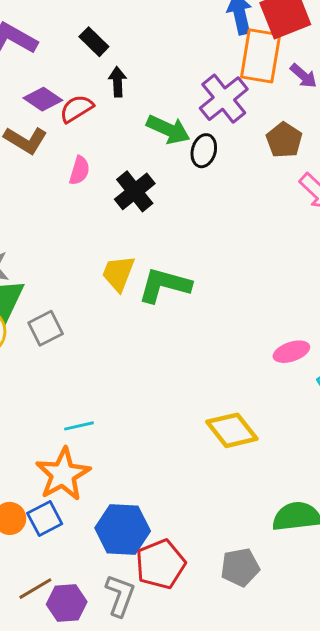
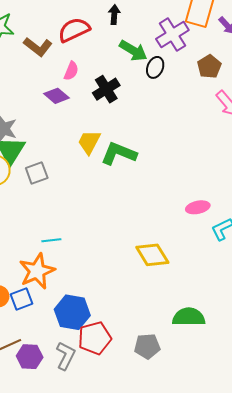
black arrow: (118, 82) -> (114, 15), moved
purple diamond: (43, 99) -> (57, 96), moved
red semicircle: (76, 109) -> (74, 30), size x1.4

